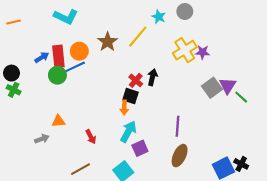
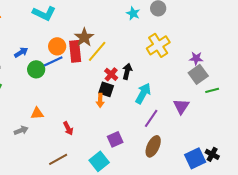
yellow line: (138, 37) -> (97, 51), moved
purple star: (203, 52) -> (196, 58), moved
red rectangle: (58, 56) -> (75, 51), moved
purple triangle: (228, 86) -> (181, 106), moved
gray square: (212, 88) -> (198, 74), moved
green line: (241, 97) -> (212, 90), turned -56
purple line: (177, 126) -> (151, 118), turned 30
cyan arrow: (128, 132) -> (143, 93), moved

